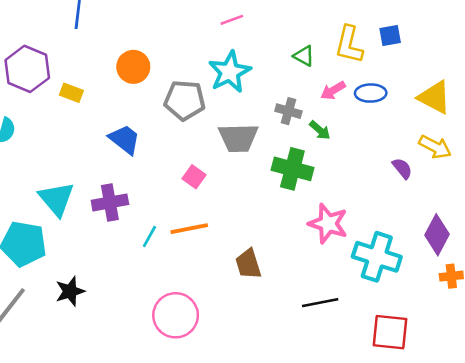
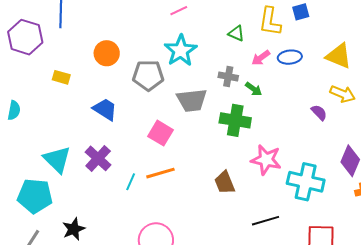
purple hexagon: (27, 69) -> (25, 37), moved
pink square: (194, 177) -> (161, 133), size x1.4
purple cross: (110, 202) -> (98, 158), turned -32
brown trapezoid: (248, 264) -> (225, 183), moved

